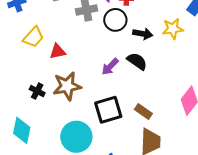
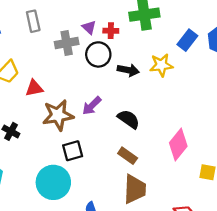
black semicircle: (137, 61) -> (129, 119), moved
brown star: (67, 86) -> (58, 115), moved
black square: (108, 110) -> (73, 151), moved, size x0.7

